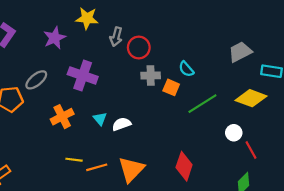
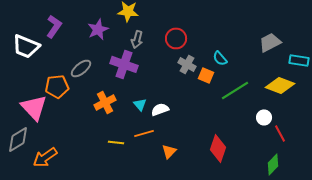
gray arrow: (116, 37) -> (137, 39), moved
gray cross: (151, 76) -> (187, 64), turned 30
orange line: (97, 167) -> (144, 133), moved
orange triangle: (131, 169) -> (169, 151), size x0.6

